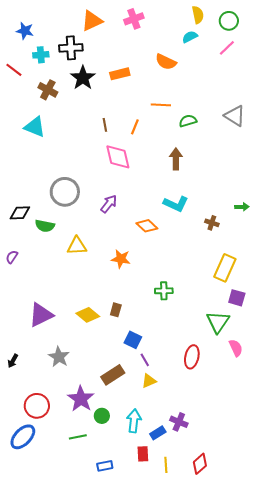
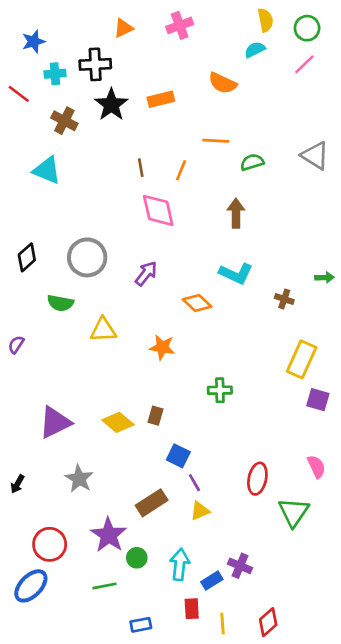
orange triangle: (92, 21) -> (123, 28), size x0.7
blue star: (25, 31) -> (34, 42), turned -30
black diamond: (20, 213) -> (27, 257), moved, turned -40
green triangle: (218, 322) -> (294, 512), moved

